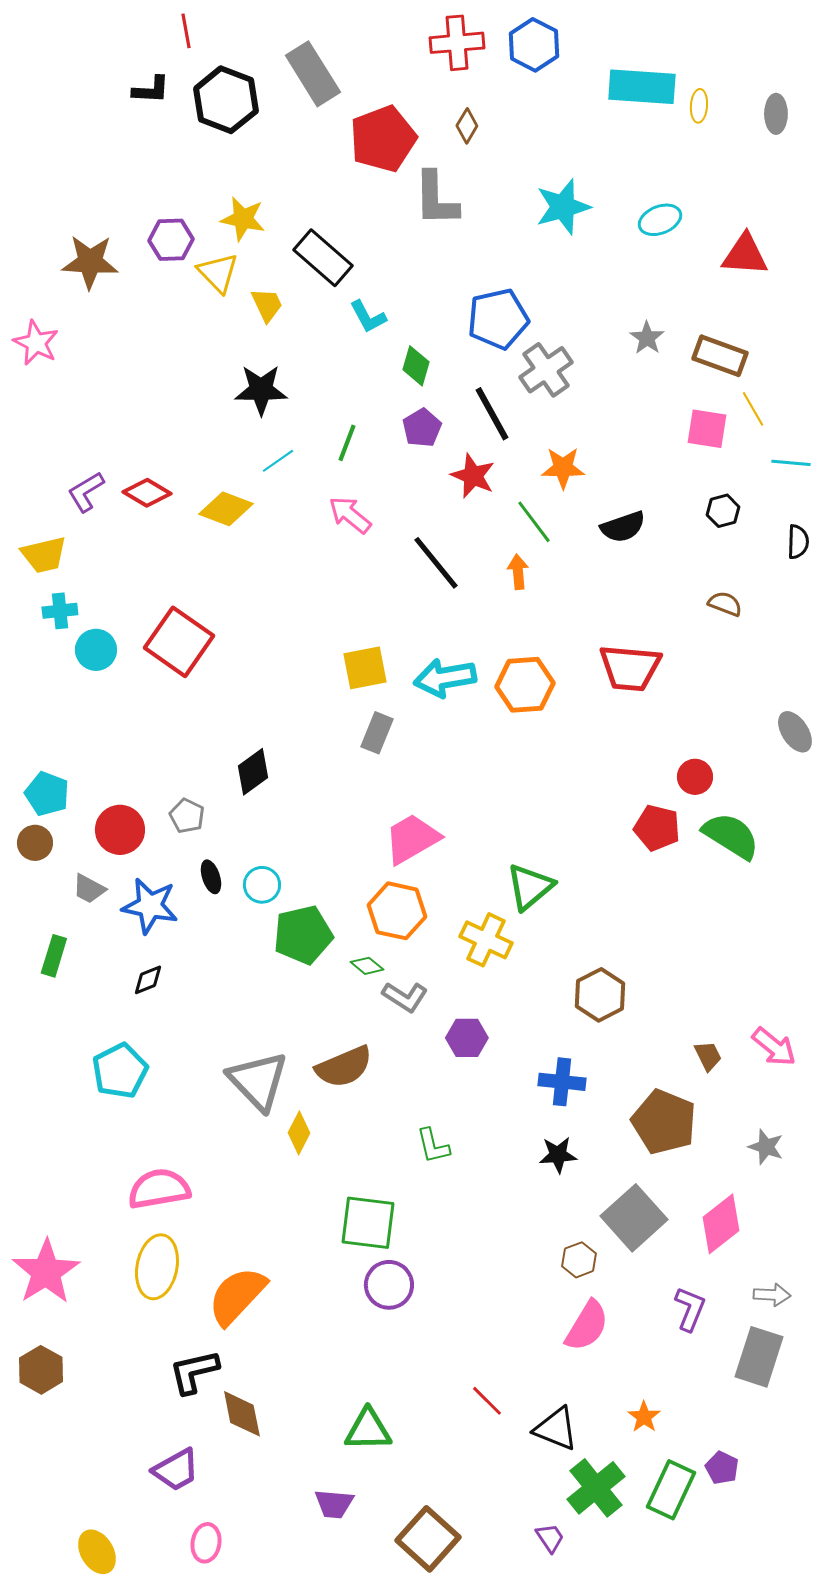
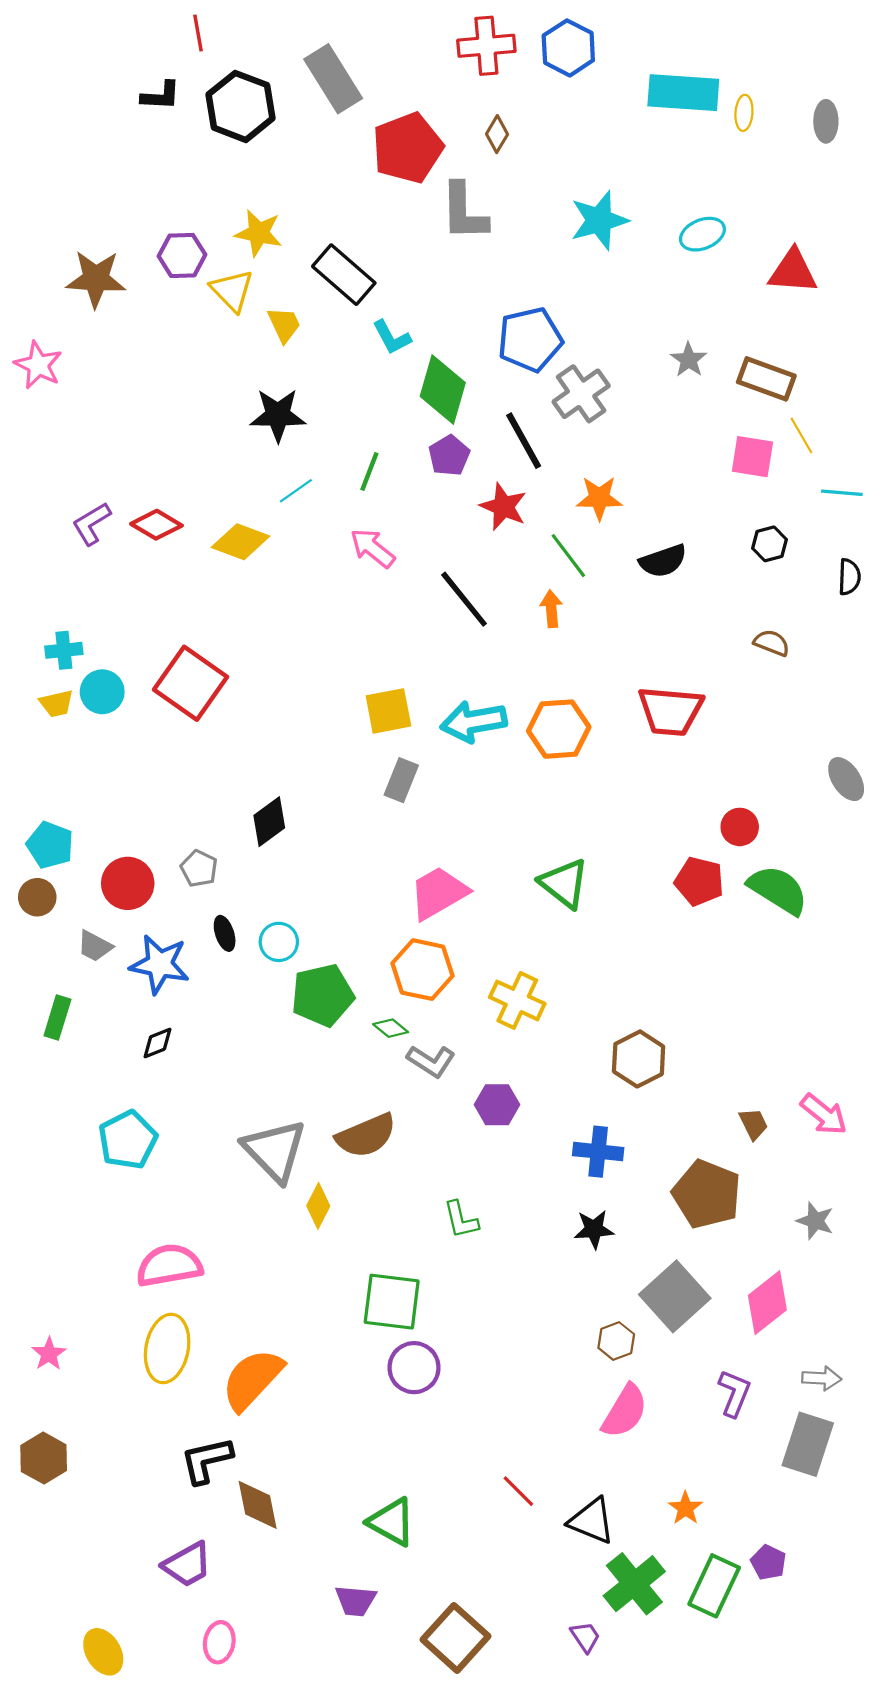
green diamond: (416, 366) -> (443, 390), size x1.6
yellow trapezoid: (44, 555) -> (56, 704), moved, size x0.7
green triangle: (530, 887) -> (564, 883), moved, turned -42
pink star: (46, 1272) -> (49, 1354), size x0.5
green triangle: (368, 1430) -> (392, 1522), turned 30

